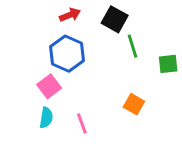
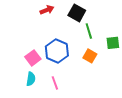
blue hexagon: (67, 54) -> (57, 51), moved
orange square: (134, 104) -> (90, 56), moved

